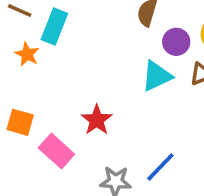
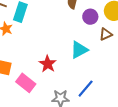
cyan triangle: (157, 76) -> (79, 50), moved

